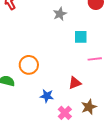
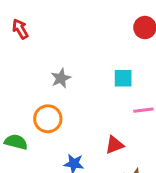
gray star: (60, 14) -> (61, 78), moved

